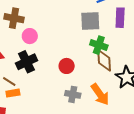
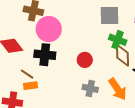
pink circle: (30, 36) -> (49, 29), size x1.6
black cross: (26, 62) -> (45, 55), turned 30

